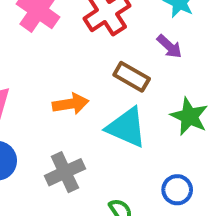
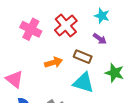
orange arrow: (71, 104) -> (54, 62), moved

